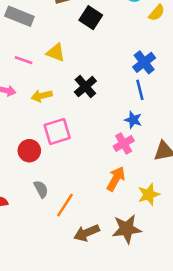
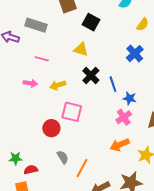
yellow semicircle: (157, 13) -> (143, 25), moved
yellow triangle: (56, 53) -> (81, 49), moved
blue line: (140, 90) -> (113, 84), moved
pink square: (57, 132) -> (72, 112), turned 35
orange arrow: (116, 179) -> (120, 145), turned -138

